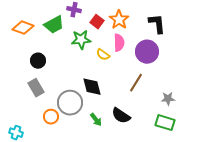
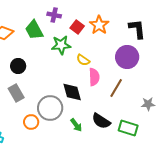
green trapezoid: (54, 25) -> (34, 30), turned 90
pink semicircle: (119, 43) -> (94, 77), moved
green rectangle: (165, 123) -> (128, 128), moved

